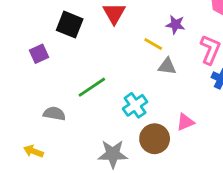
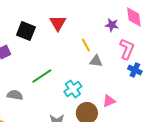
purple star: (175, 25) -> (112, 25), moved
yellow line: (153, 44) -> (86, 45), turned 32

